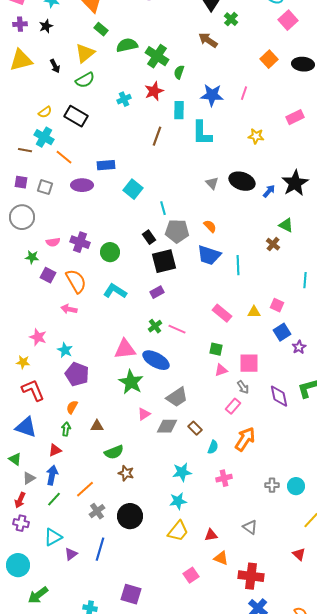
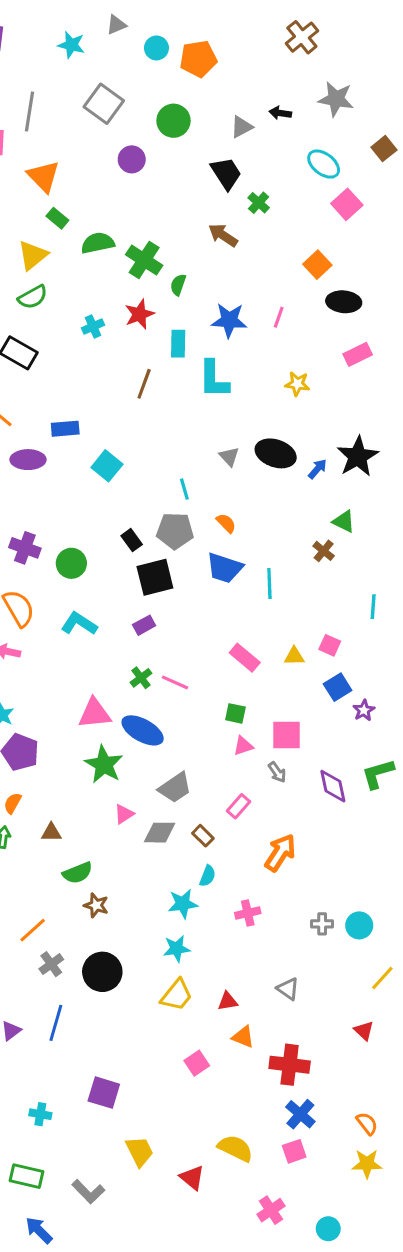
black ellipse: (303, 64) -> (344, 302), moved
cyan line: (163, 208) -> (184, 489), moved
pink rectangle: (233, 406) -> (238, 806), moved
cyan semicircle: (213, 447) -> (208, 876), moved

